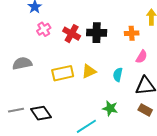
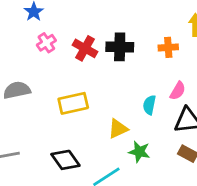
pink semicircle: (142, 57) -> (178, 91), moved
yellow triangle: (89, 71) -> (118, 129), moved
black diamond: (41, 113) -> (65, 160), moved

